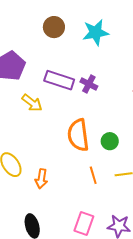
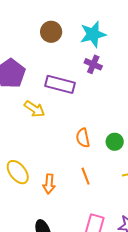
purple cross: (89, 84) -> (93, 64), moved
orange semicircle: (78, 135) -> (83, 138), size x0.6
orange line: (93, 175) -> (86, 176), moved

